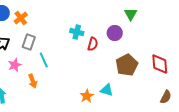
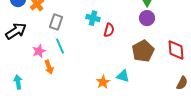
purple circle: (115, 33) -> (147, 18), moved
gray rectangle: (29, 42) -> (56, 22), moved
pink star: (15, 65) -> (39, 51), moved

